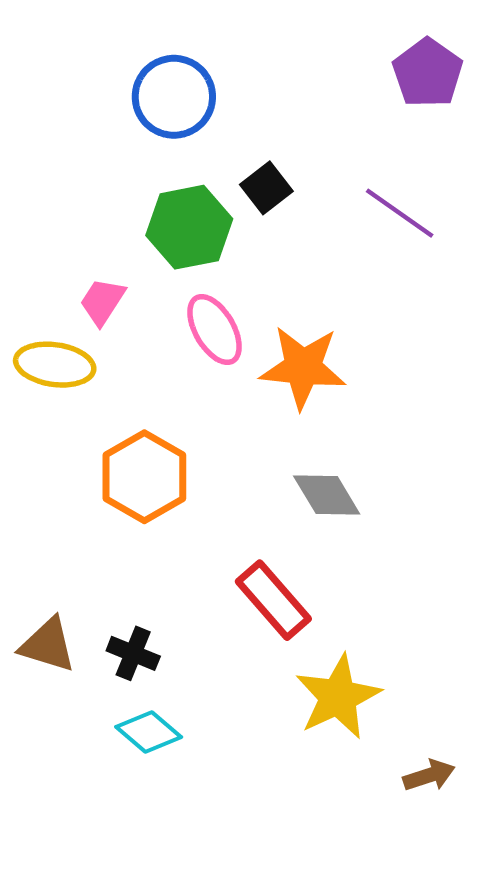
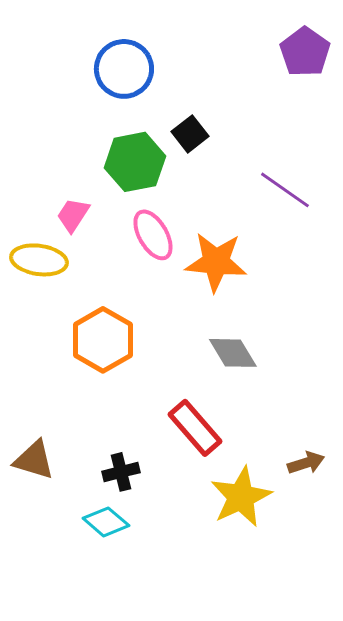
purple line: (400, 213) -> (285, 190), moved
black cross: (133, 653) -> (121, 472), moved, turned -36
brown arrow: (429, 775) -> (306, 463), moved

